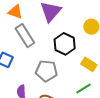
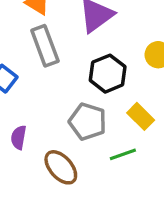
gray pentagon: (46, 71) -> (88, 122), moved

